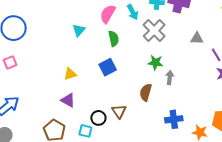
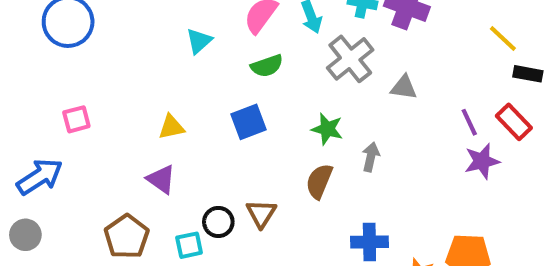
gray triangle: (197, 38) -> (404, 87), moved
green semicircle: (114, 39) -> (267, 66), turned 77
pink square: (10, 62) -> (76, 119), moved
green star: (155, 63) -> (327, 129), moved
cyan square: (85, 131) -> (189, 245), turned -32

